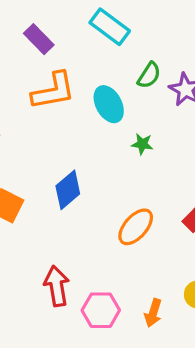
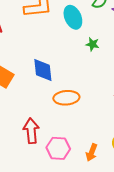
blue diamond: (68, 190) -> (43, 70), turned -60
orange ellipse: (136, 227) -> (66, 98), moved, turned 40

